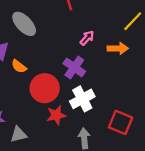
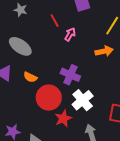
pink arrow: (87, 38) -> (70, 34), moved
orange semicircle: (19, 66) -> (30, 77), moved

